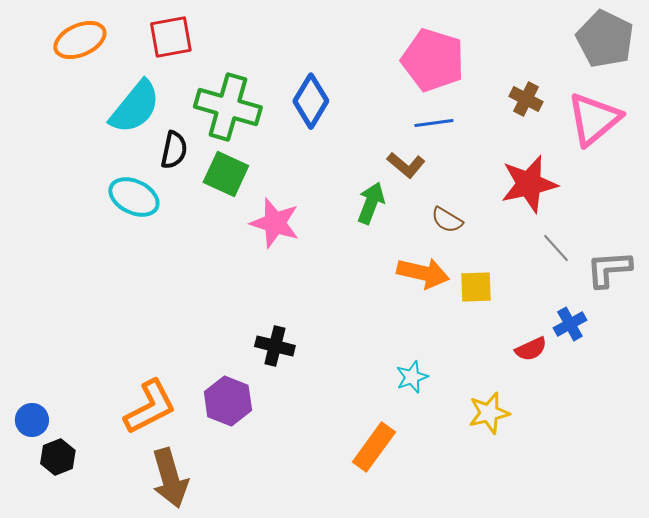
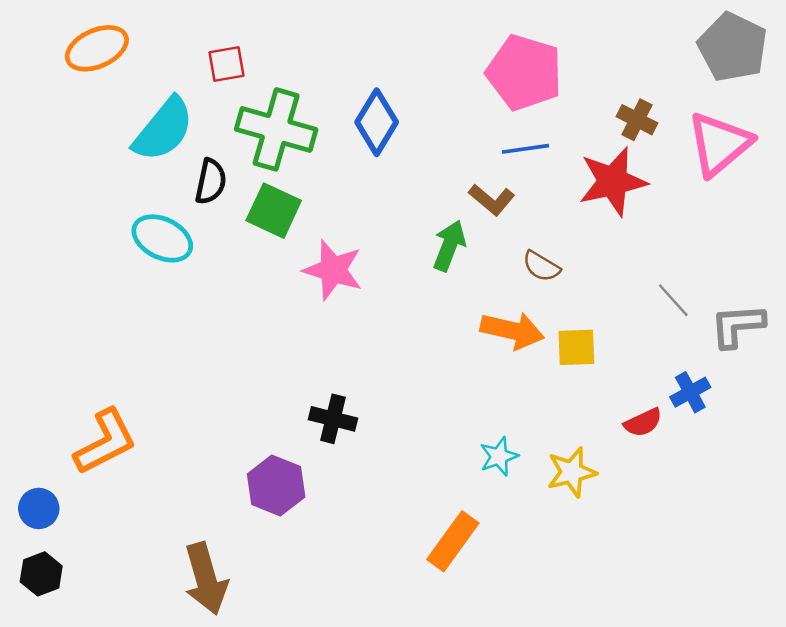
red square: (171, 37) -> (226, 64), moved, size x0.7
red star: (529, 184) -> (613, 182), moved
orange L-shape: (150, 407) -> (105, 442), moved
yellow star: (489, 413) -> (572, 472), moved
black hexagon: (58, 457) -> (41, 574), moved

